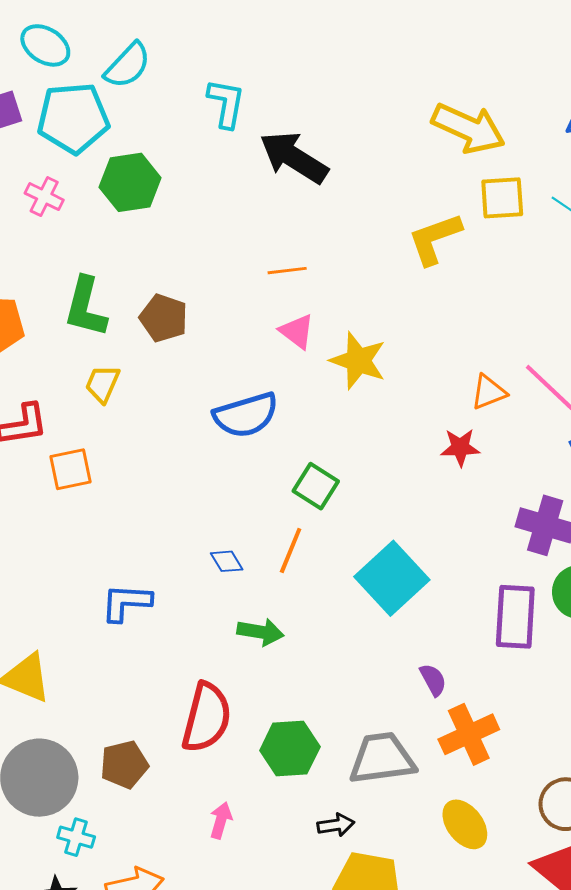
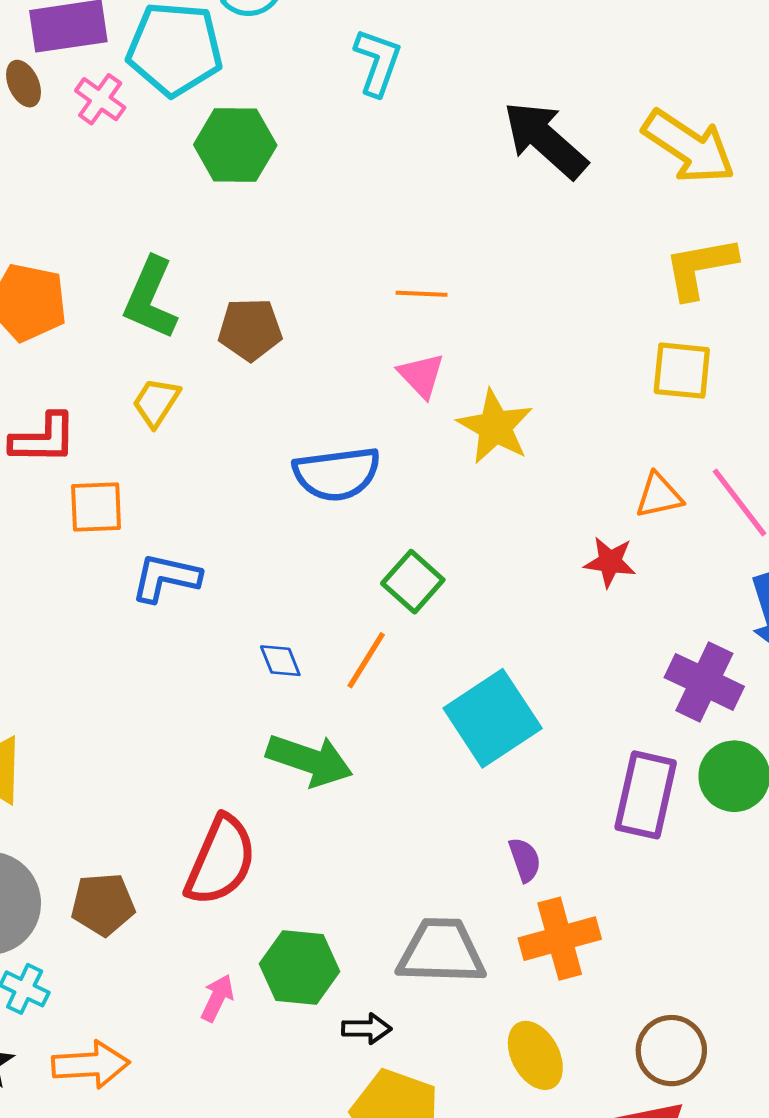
black arrow: (294, 157) -> (545, 140), moved
pink cross: (44, 196) -> (100, 99), moved
yellow square: (502, 198) -> (682, 371), moved
yellow L-shape: (435, 239) -> (700, 268), moved
brown pentagon: (164, 318) -> (250, 329), turned -30
blue L-shape: (126, 603) -> (166, 578), moved
green arrow: (261, 632) -> (310, 760), size x1.4
green hexagon: (290, 749) -> (300, 968), moved

